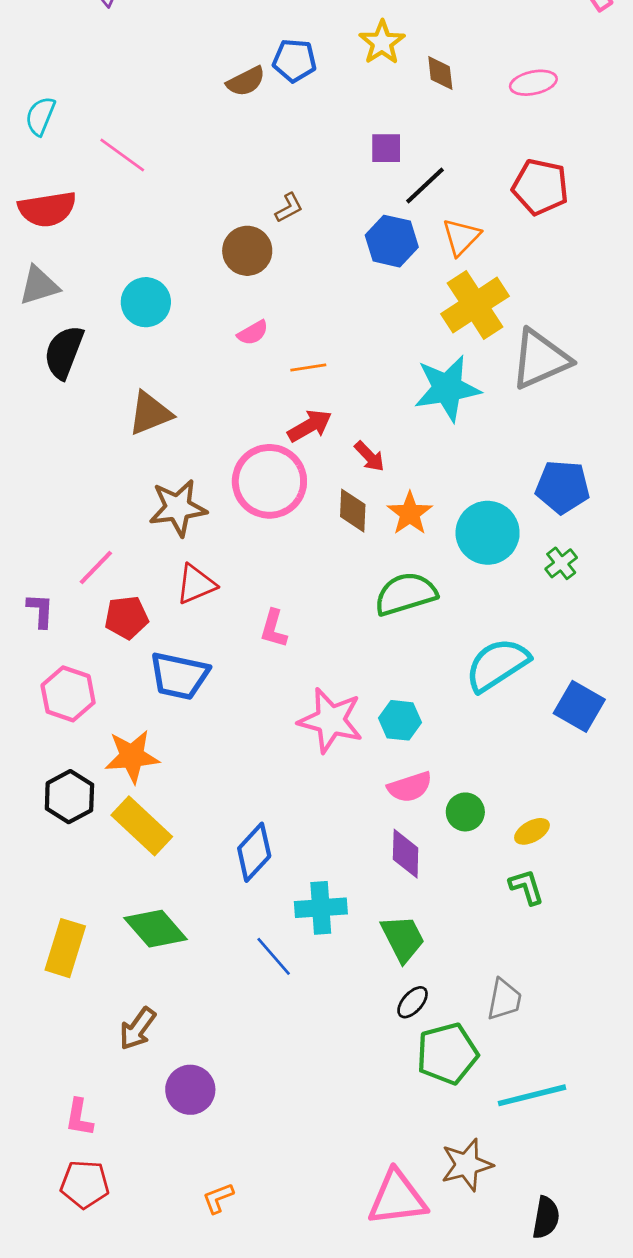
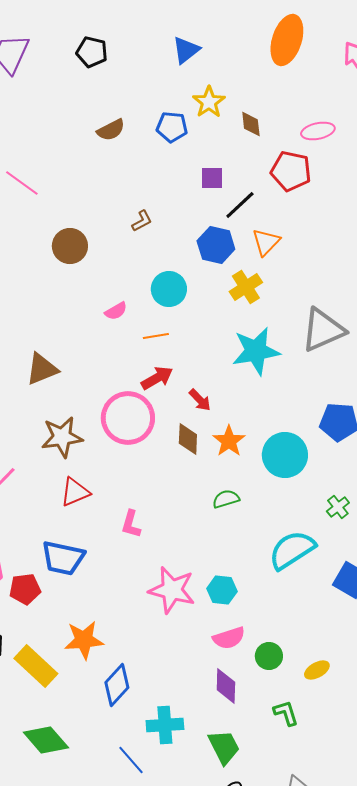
blue pentagon: (294, 60) -> (172, 127), moved
red pentagon: (540, 187) -> (291, 171), moved
brown circle: (247, 251) -> (70, 246), moved
cyan circle: (146, 302) -> (169, 289), moved
yellow cross: (475, 305) -> (246, 287), moved, size x0.7
green cross: (561, 563) -> (338, 507), moved
green semicircle: (406, 594) -> (226, 499), size x0.6
red pentagon: (126, 617) -> (25, 589), moved
orange star: (132, 756) -> (84, 640), moved
green L-shape: (526, 887) -> (286, 713), moved

